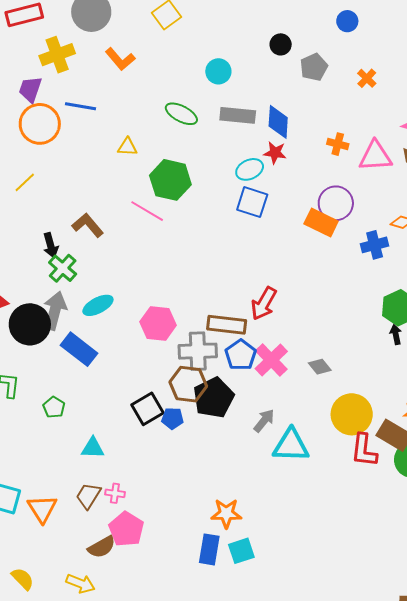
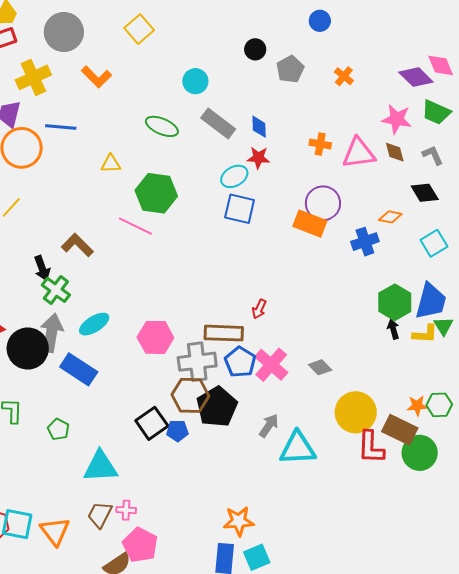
gray rectangle: (238, 115) -> (218, 123), turned 36
blue diamond: (278, 122) -> (259, 127), size x0.7
red arrow: (264, 304) -> (259, 309), size x0.6
cyan triangle: (93, 448) -> (100, 467), size x1.5

